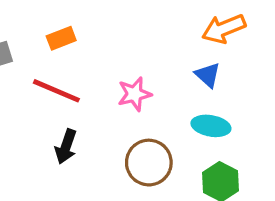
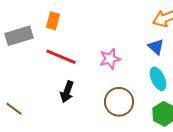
orange rectangle: (61, 38) -> (53, 21), moved, turned -54
cyan ellipse: (211, 126) -> (158, 79), turned 55

